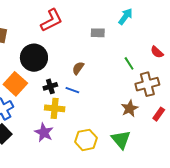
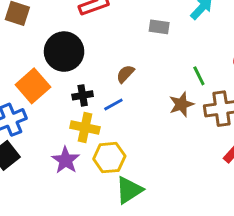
blue line: (72, 90) -> (113, 104), turned -56
brown star: (130, 108) -> (181, 104), moved
yellow hexagon: (86, 140) -> (109, 158), moved
green triangle: (121, 140) -> (129, 190), moved, turned 30

